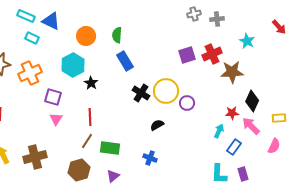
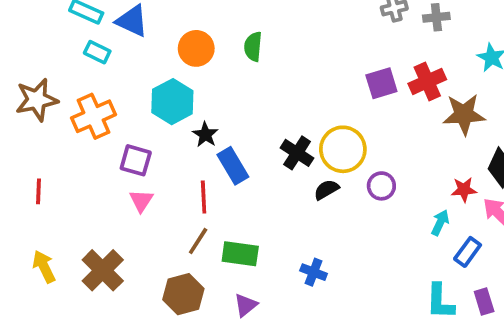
blue rectangle: (125, 61) -> (233, 166), moved
purple circle: (187, 103) -> (381, 186), moved
black semicircle: (157, 125) -> (326, 190), moved
brown cross: (35, 157) -> (103, 270), turned -30

